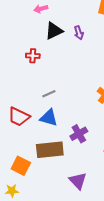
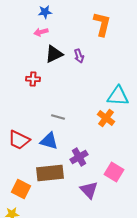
gray line: (49, 94) -> (58, 117), moved, turned 40
purple triangle: (78, 181) -> (89, 190), moved

